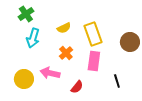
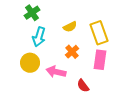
yellow circle: (24, 79) -> (30, 63), moved
red semicircle: (77, 87) -> (83, 86), turned 104

